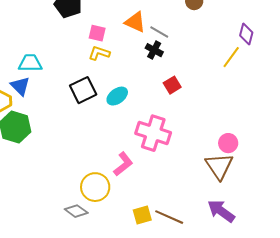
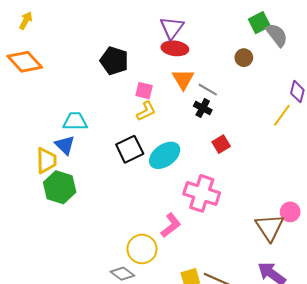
orange triangle: (135, 22) -> (183, 79), turned 35
yellow L-shape: (99, 53) -> (146, 111), turned 135
cyan ellipse: (117, 96) -> (165, 155), size x1.4
pink circle: (228, 143) -> (290, 212), moved

